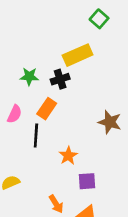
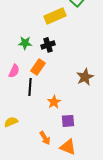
yellow rectangle: (78, 55) -> (55, 16), moved
brown star: (110, 122) -> (85, 77), turned 30

